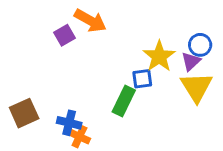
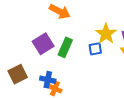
purple square: (64, 35) -> (43, 44), moved, size x1.5
green rectangle: (124, 101) -> (65, 47), moved

